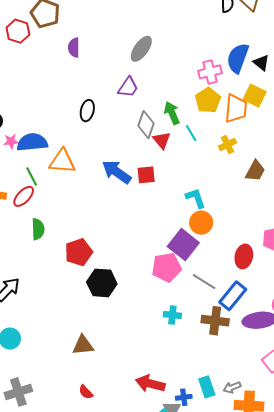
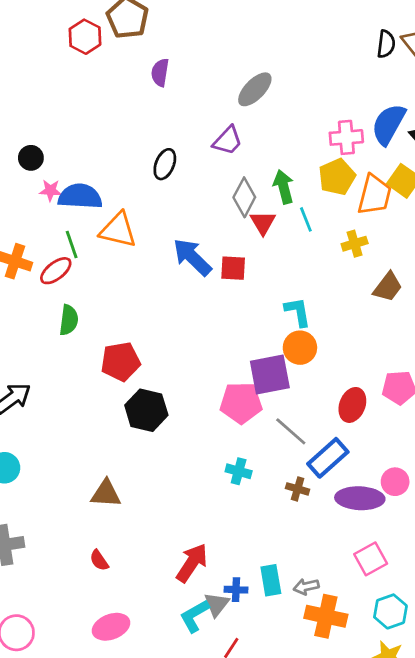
purple square: (183, 245) -> (270, 374), turned 32
brown cross: (215, 321) -> (298, 489), size x0.6
red arrow: (150, 384) -> (192, 563), turned 100

